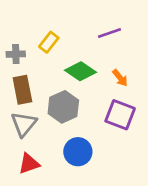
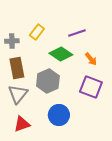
purple line: (110, 33) -> (77, 33), moved

